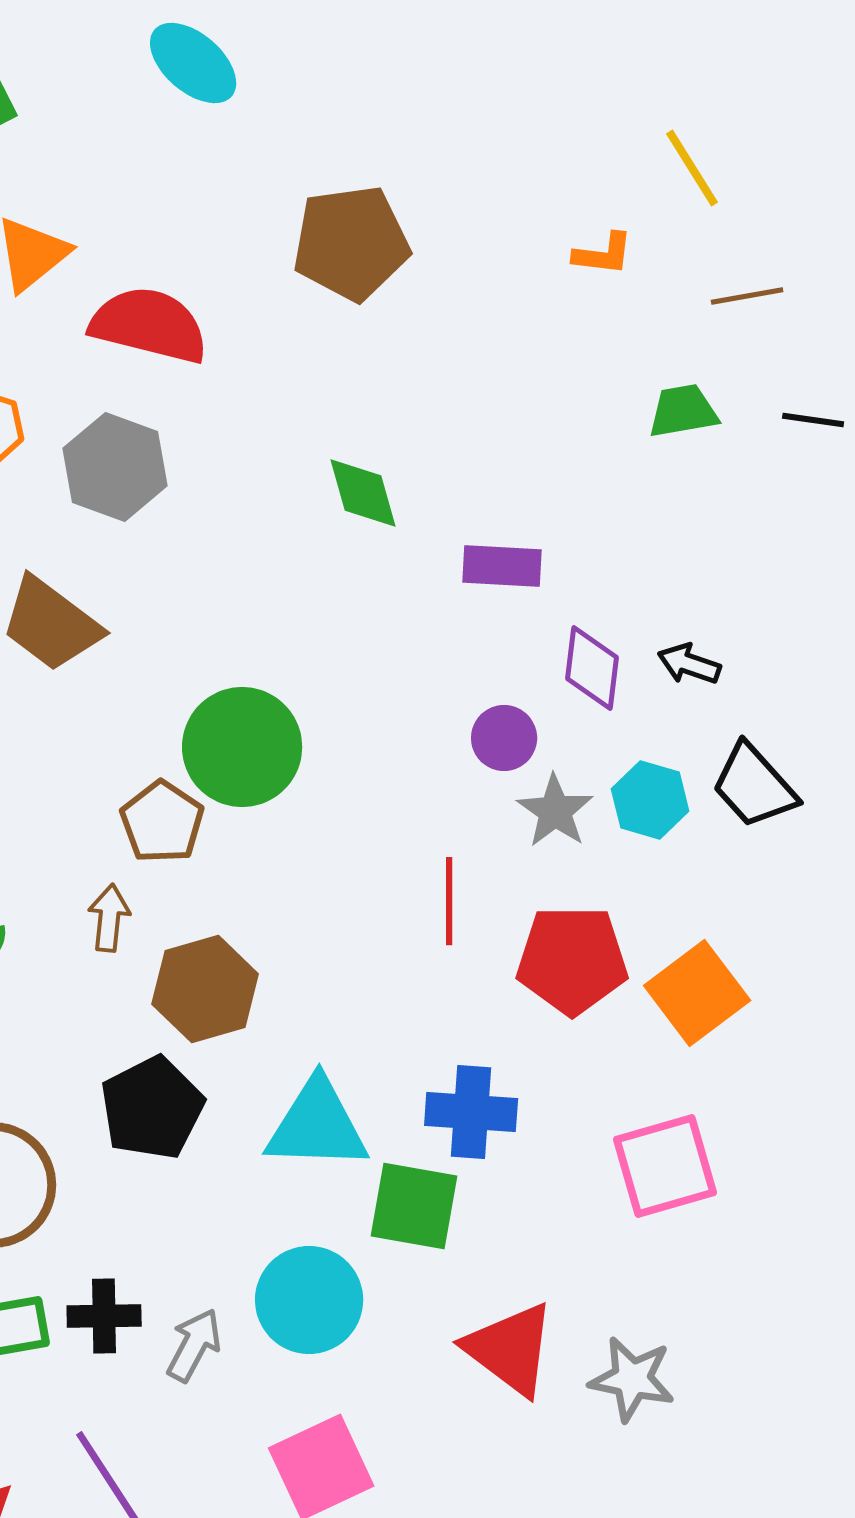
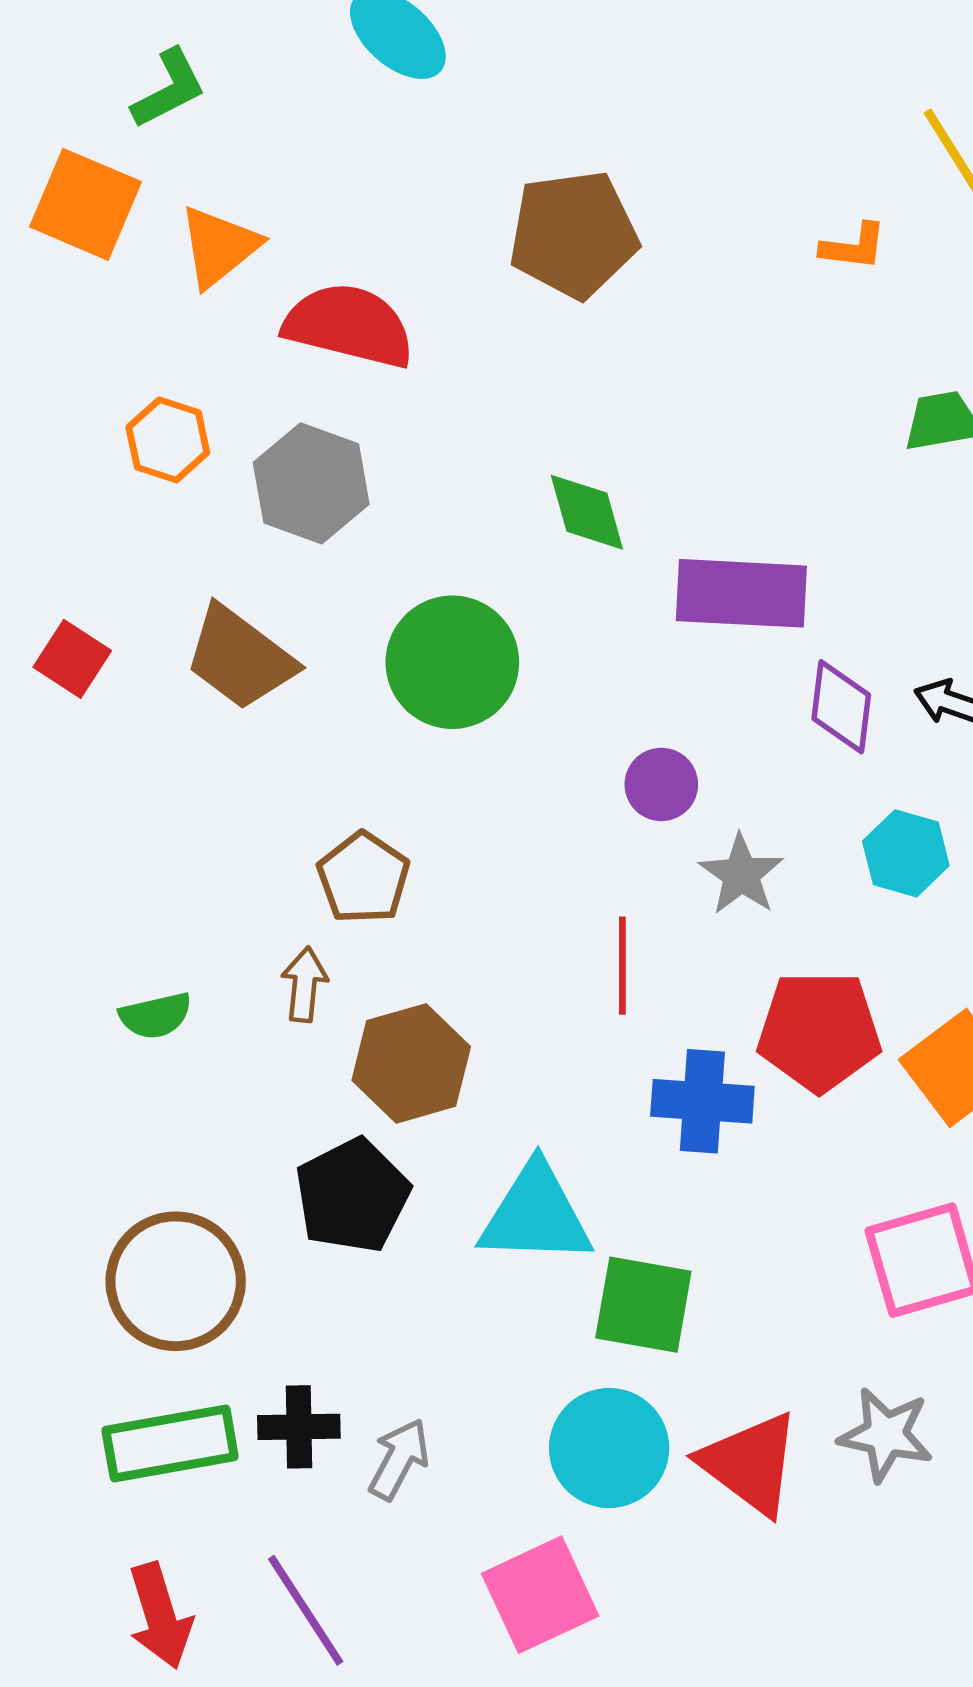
purple rectangle: (502, 566) -> (741, 593), size x1.5
purple circle: (504, 738) -> (661, 784), moved
green circle: (242, 747) -> (452, 662), moved
gray star: (555, 811) -> (741, 875), moved
red line: (449, 901) -> (622, 966), moved
blue cross: (471, 1112) -> (702, 1101), moved
cyan circle: (309, 1300) -> (609, 1448), moved
gray star: (632, 1379) -> (886, 1435), moved

